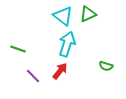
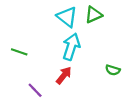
purple line: (33, 76) -> (35, 90), moved

